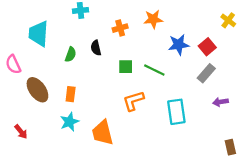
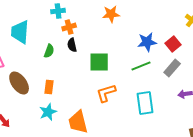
orange star: (153, 19) -> (111, 14), moved
orange cross: (120, 28) -> (69, 27), moved
green square: (126, 67) -> (99, 62), size x1.5
green line: (154, 70) -> (141, 66), moved, turned -48

